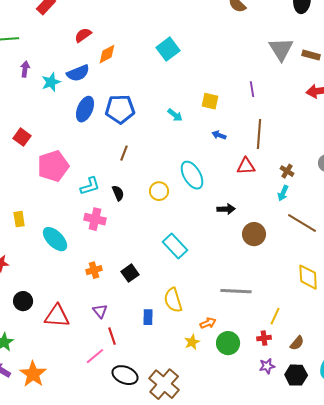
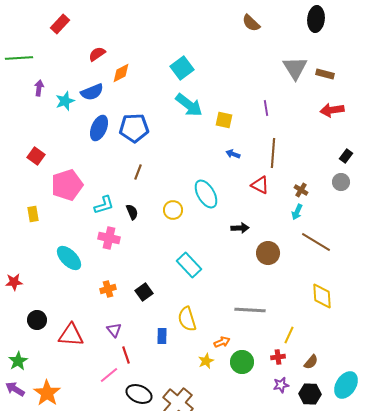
cyan arrow: (175, 115) -> (189, 105), moved, size x1.8
red triangle: (246, 166) -> (260, 185), turned 30
yellow rectangle: (19, 219) -> (33, 214), moved

